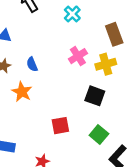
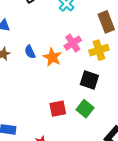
orange star: (22, 92) -> (52, 57), moved
green square: (99, 134) -> (85, 109), moved

